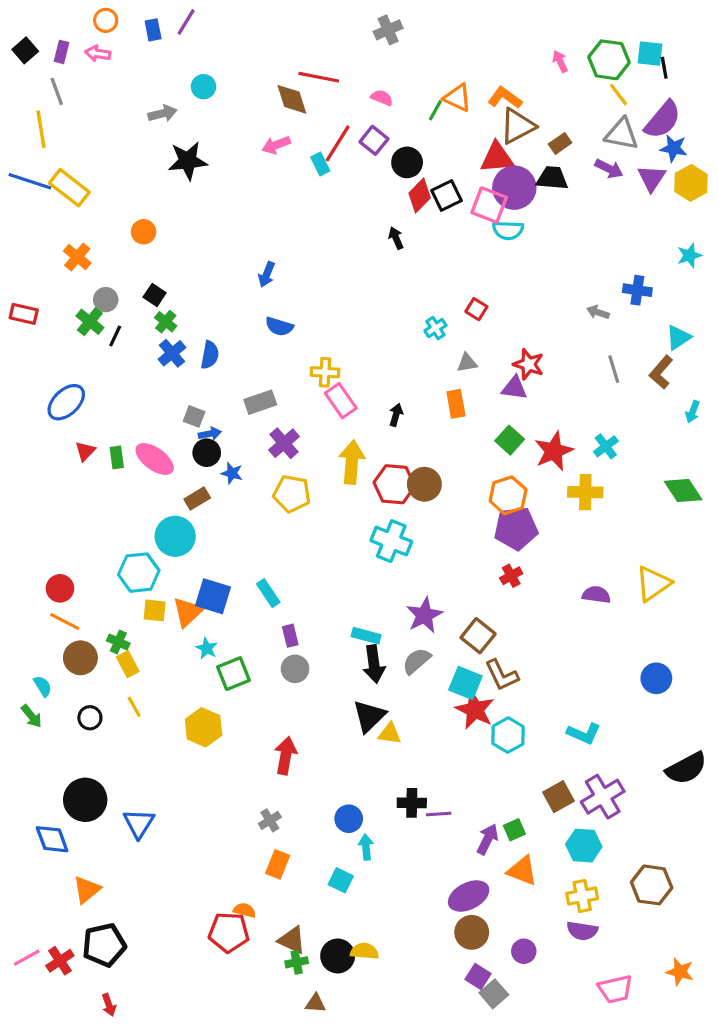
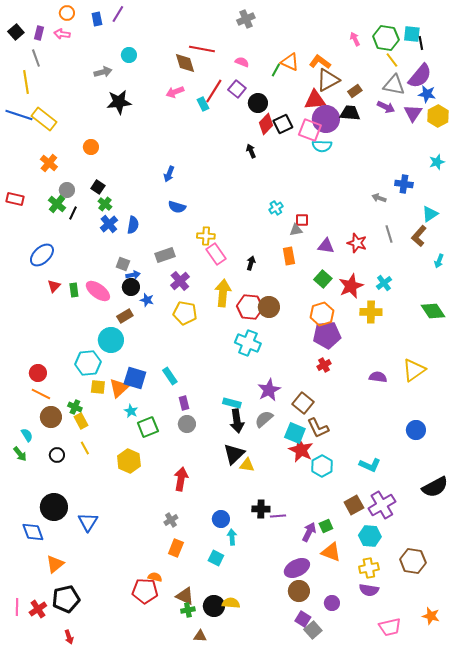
red square: (476, 309) -> (302, 220), moved, turned -32
red star: (529, 364) -> (357, 243), moved
pink line: (27, 958) -> (17, 607), turned -60

